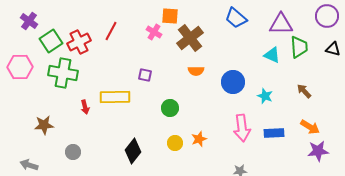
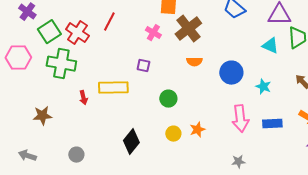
pink cross: (154, 32) -> (153, 33), moved
red cross: (79, 42) -> (77, 33), turned -30
gray circle: (73, 152) -> (76, 155), moved

